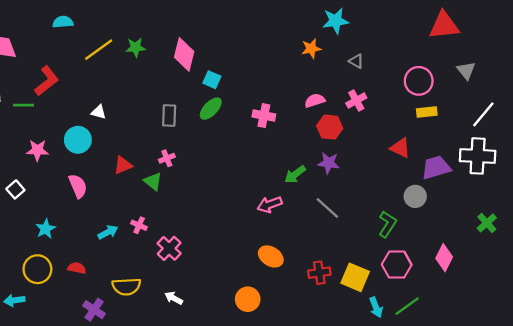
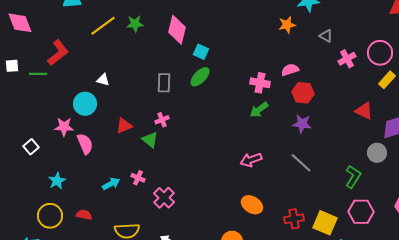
pink cross: (356, 101) -> (347, 59), moved
yellow rectangle: (427, 112) -> (387, 80), turned -42
pink cross: (264, 116) -> (260, 83), moved
pink star: (37, 150) -> (64, 127), moved
green arrow: (295, 174) -> (259, 110), moved

